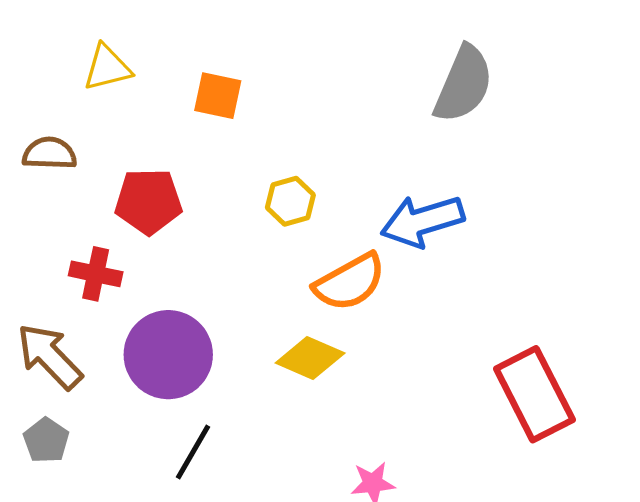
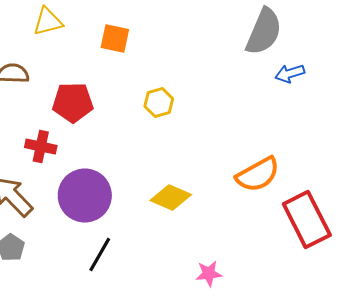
blue arrow: (422, 221) -> (290, 74), moved, size x0.6
orange semicircle: (350, 282) -> (258, 174), moved

